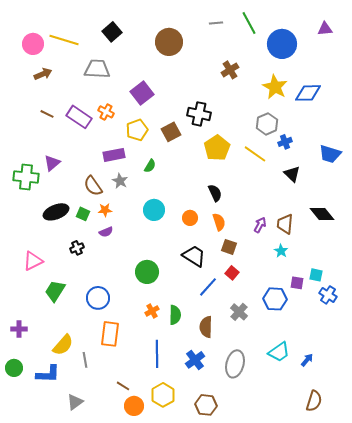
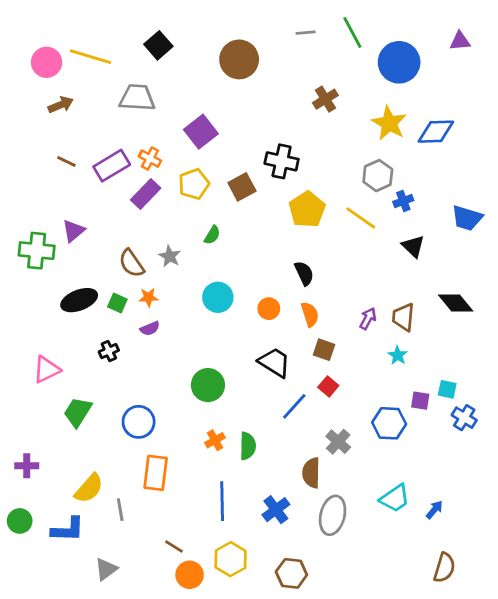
purple rectangle: (79, 117) -> (112, 166), turned -65
purple rectangle: (114, 155) -> (146, 194), moved, turned -35
brown semicircle: (206, 327) -> (311, 473), moved

